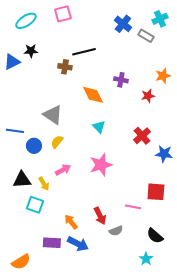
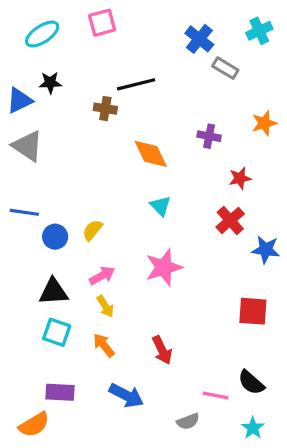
gray rectangle: (146, 36) -> (225, 68), moved
purple cross: (121, 80) -> (209, 136), moved
red star: (148, 96) -> (240, 178), moved
gray triangle: (53, 115) -> (28, 146), moved
black triangle: (22, 180) -> (53, 292), moved
yellow arrow: (44, 184) -> (105, 306), moved
pink line: (133, 207) -> (216, 395), moved
orange arrow: (71, 222) -> (104, 345), moved
gray semicircle: (116, 231) -> (188, 421), moved
purple rectangle: (52, 243) -> (60, 392), moved
cyan star: (146, 259) -> (253, 428), moved

